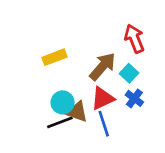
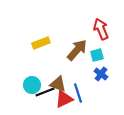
cyan square: (129, 73) -> (97, 55), turned 32
red triangle: (102, 98) -> (64, 99), moved
cyan circle: (63, 102) -> (32, 85), moved

